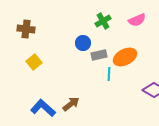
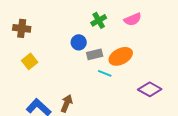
cyan line: (109, 74) -> (105, 73), turned -72
brown arrow: (71, 104) -> (67, 103), turned -30

